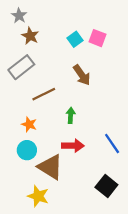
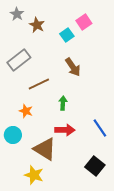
brown star: (30, 36) -> (37, 25), moved
pink square: (97, 38) -> (84, 22), moved, turned 35
cyan circle: (27, 150) -> (13, 135), moved

